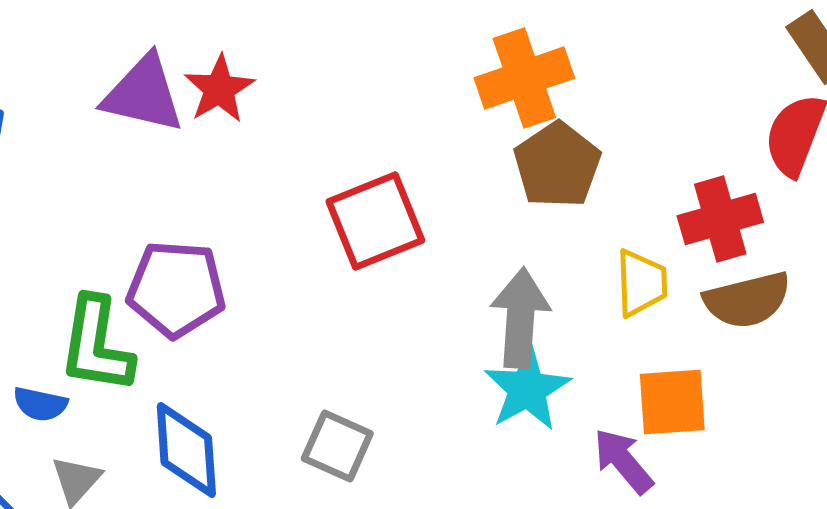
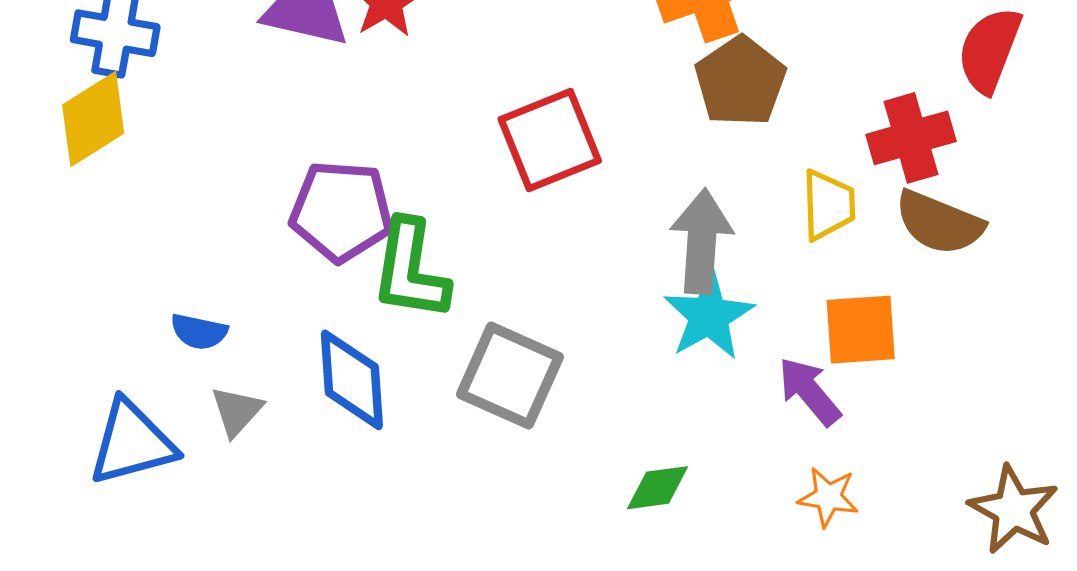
brown semicircle: (747, 300) -> (939, 223), turned 36
green L-shape: (96, 345) -> (410, 270), moved
gray square: (337, 446) -> (510, 376), size x1.4

